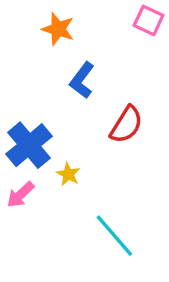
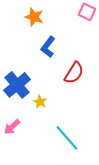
pink arrow: (20, 195) -> (12, 127), moved

